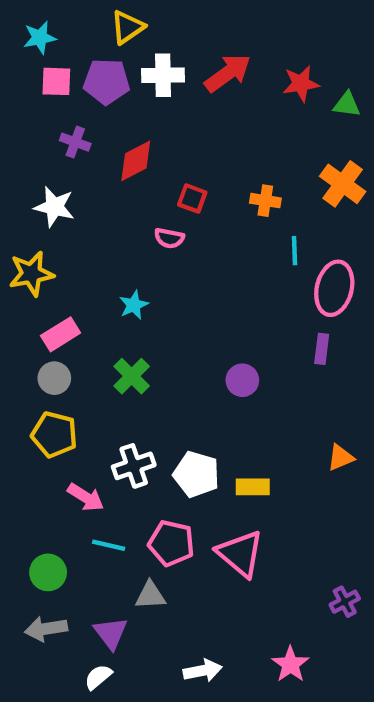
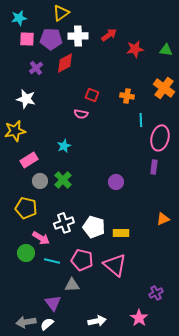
red arrow: (228, 73) -> (109, 35), size x0.7
red star: (301, 84) -> (135, 49), moved
purple cross: (75, 142) -> (36, 68), turned 32
red diamond: (136, 161) -> (65, 63), moved
gray circle: (54, 378) -> (40, 181), moved
green circle: (48, 572) -> (26, 253), moved
purple cross: (345, 602) -> (156, 293), moved
gray arrow: (46, 629) -> (26, 322), moved

